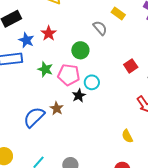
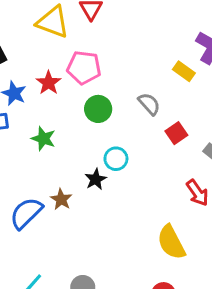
yellow rectangle: (118, 13) -> (184, 71), moved
gray semicircle: (100, 28) -> (149, 104), moved
pink pentagon: (69, 75) -> (84, 68), moved
yellow semicircle: (127, 136) -> (171, 242), size x1.6

